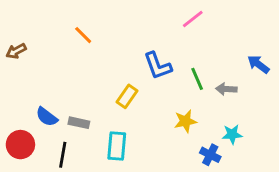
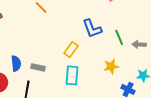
blue semicircle: (47, 117) -> (16, 63), turned -133
cyan rectangle: (117, 146) -> (72, 75), moved

